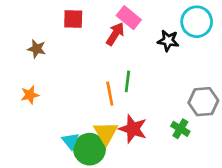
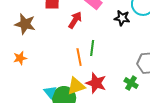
red arrow: (115, 34) -> (75, 20), moved
brown star: (37, 49) -> (25, 24), size x1.5
yellow triangle: (106, 133) -> (76, 86), turned 42

